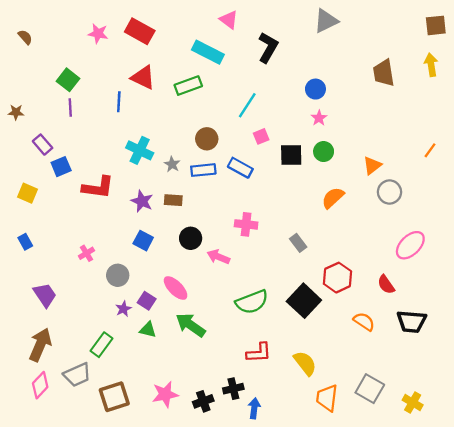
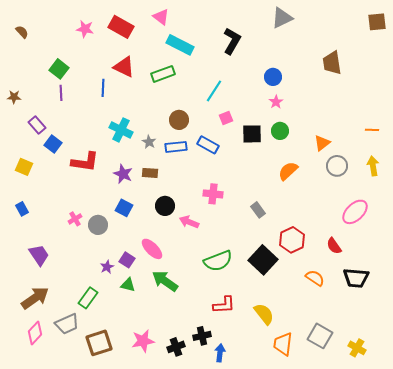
pink triangle: (229, 20) -> (161, 17), moved
yellow arrow: (431, 65) -> (373, 166), moved
orange line: (430, 150) -> (372, 130), turned 56
blue square: (61, 167) -> (53, 144), turned -30
gray circle: (118, 275) -> (98, 225), moved
brown arrow: (40, 345) -> (35, 298), turned 32

